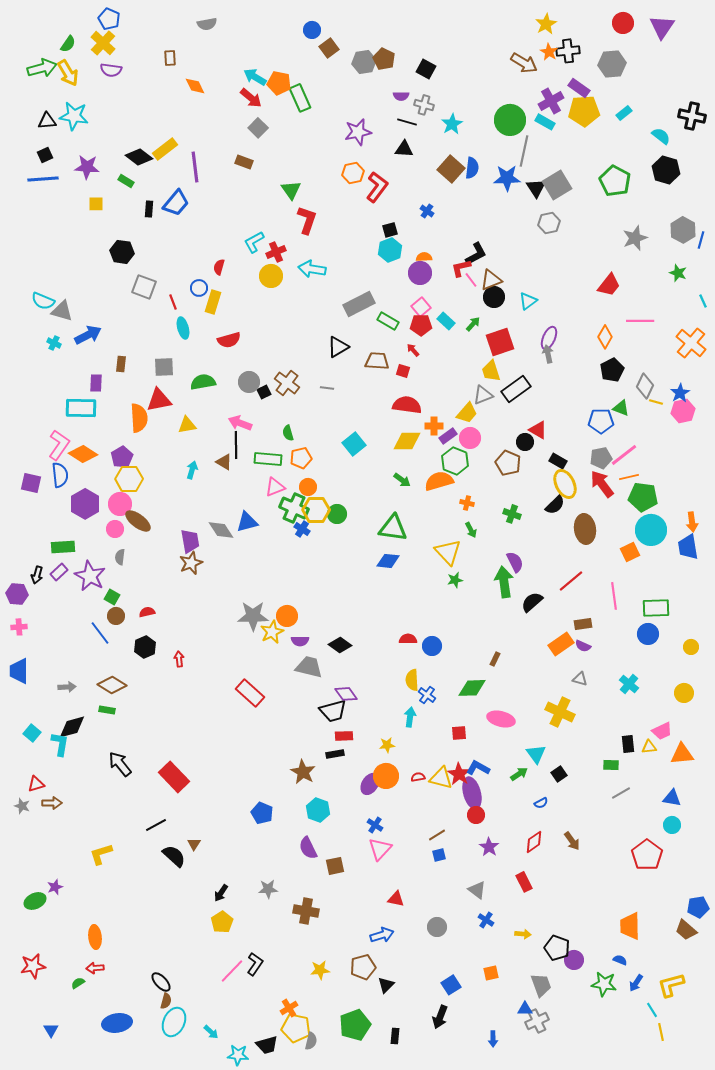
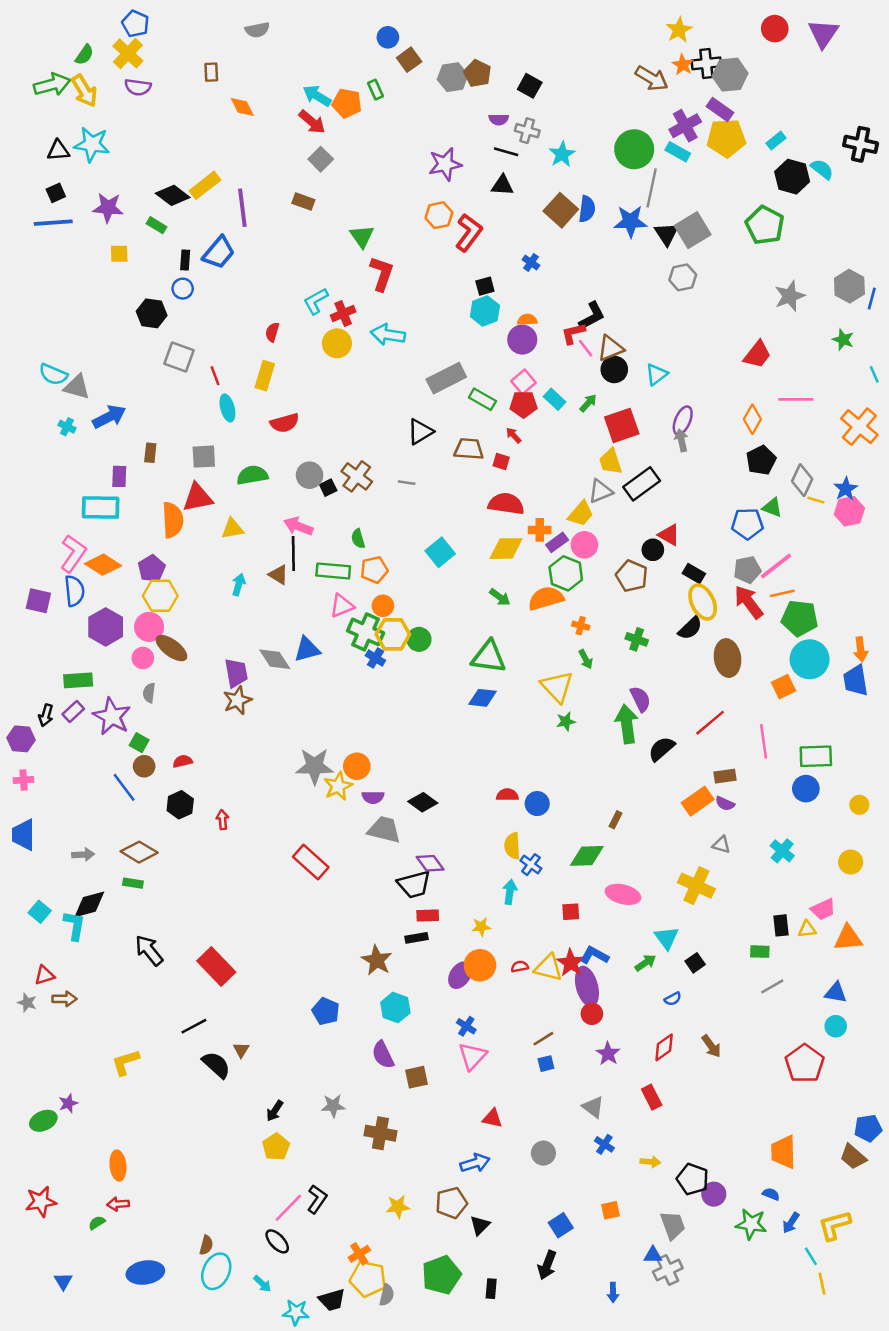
gray hexagon: (612, 64) -> (730, 75), moved
green rectangle: (300, 98) -> (375, 90), moved, size x0.6
black hexagon: (666, 170) -> (792, 177), moved
blue circle: (199, 288) -> (183, 289), moved
black ellipse: (161, 982) -> (277, 1241), moved

